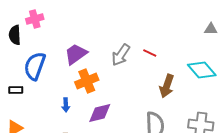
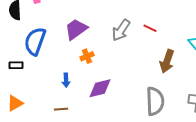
orange cross: (87, 81) -> (87, 56), size x0.6

